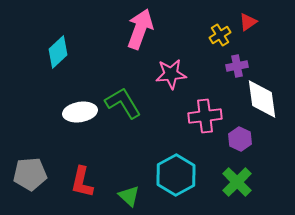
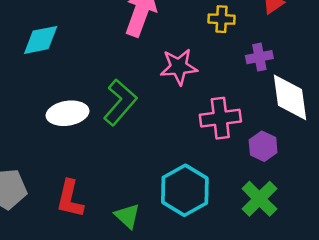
yellow cross: (220, 35) -> (222, 19), moved, turned 35
cyan diamond: (58, 52) -> (41, 40), turned 32
green L-shape: (123, 103) -> (120, 102), turned 72

